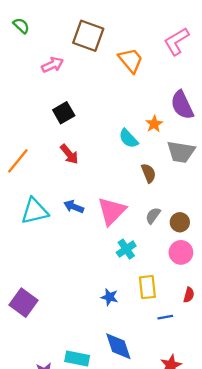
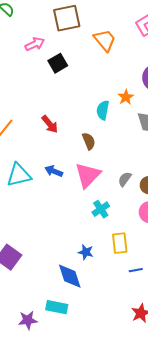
brown square: (88, 36) -> (67, 18), turned -32
black square: (64, 113) -> (58, 63), moved
cyan semicircle: (128, 138) -> (103, 110), turned 54
brown semicircle: (149, 173) -> (89, 141), moved
blue diamond: (118, 346) -> (70, 276), moved

